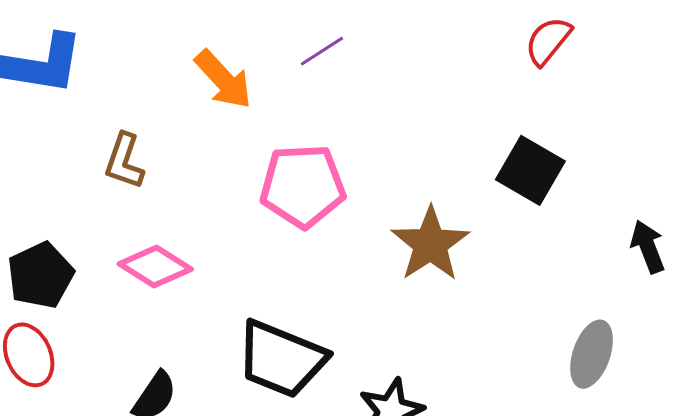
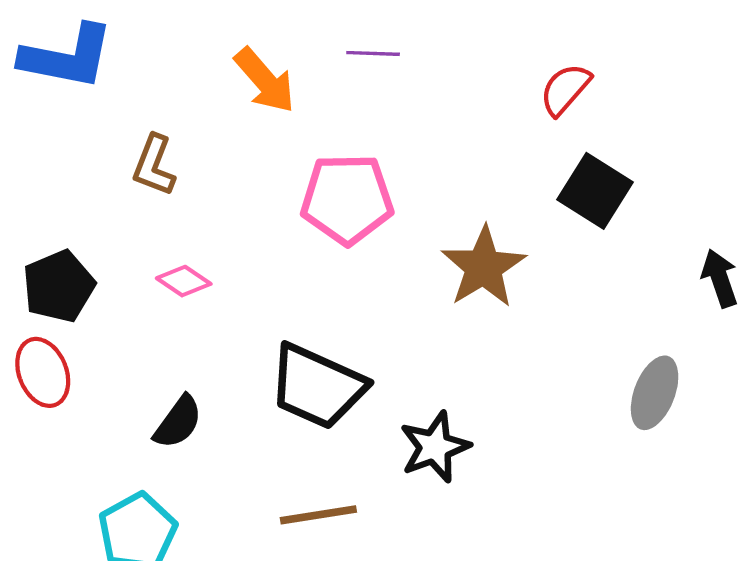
red semicircle: (548, 41) -> (565, 89), moved
purple line: (322, 51) -> (373, 53), turned 33
pink diamond: (155, 266) -> (184, 281), size x0.7

